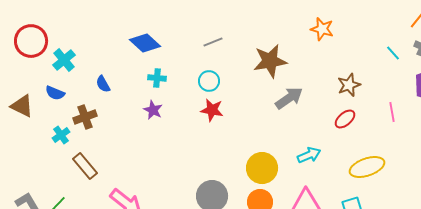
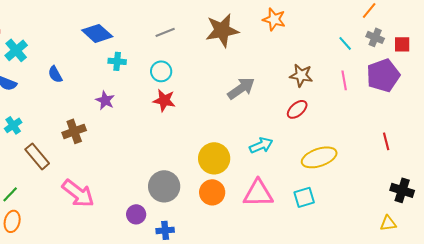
brown star: (270, 61) -> (222, 30), moved
cyan cross: (157, 78) -> (117, 61), moved
brown star: (349, 85) -> (301, 75), turned 30
pink line: (392, 112) -> (344, 80), moved
brown cross: (85, 117) -> (74, 131), moved

